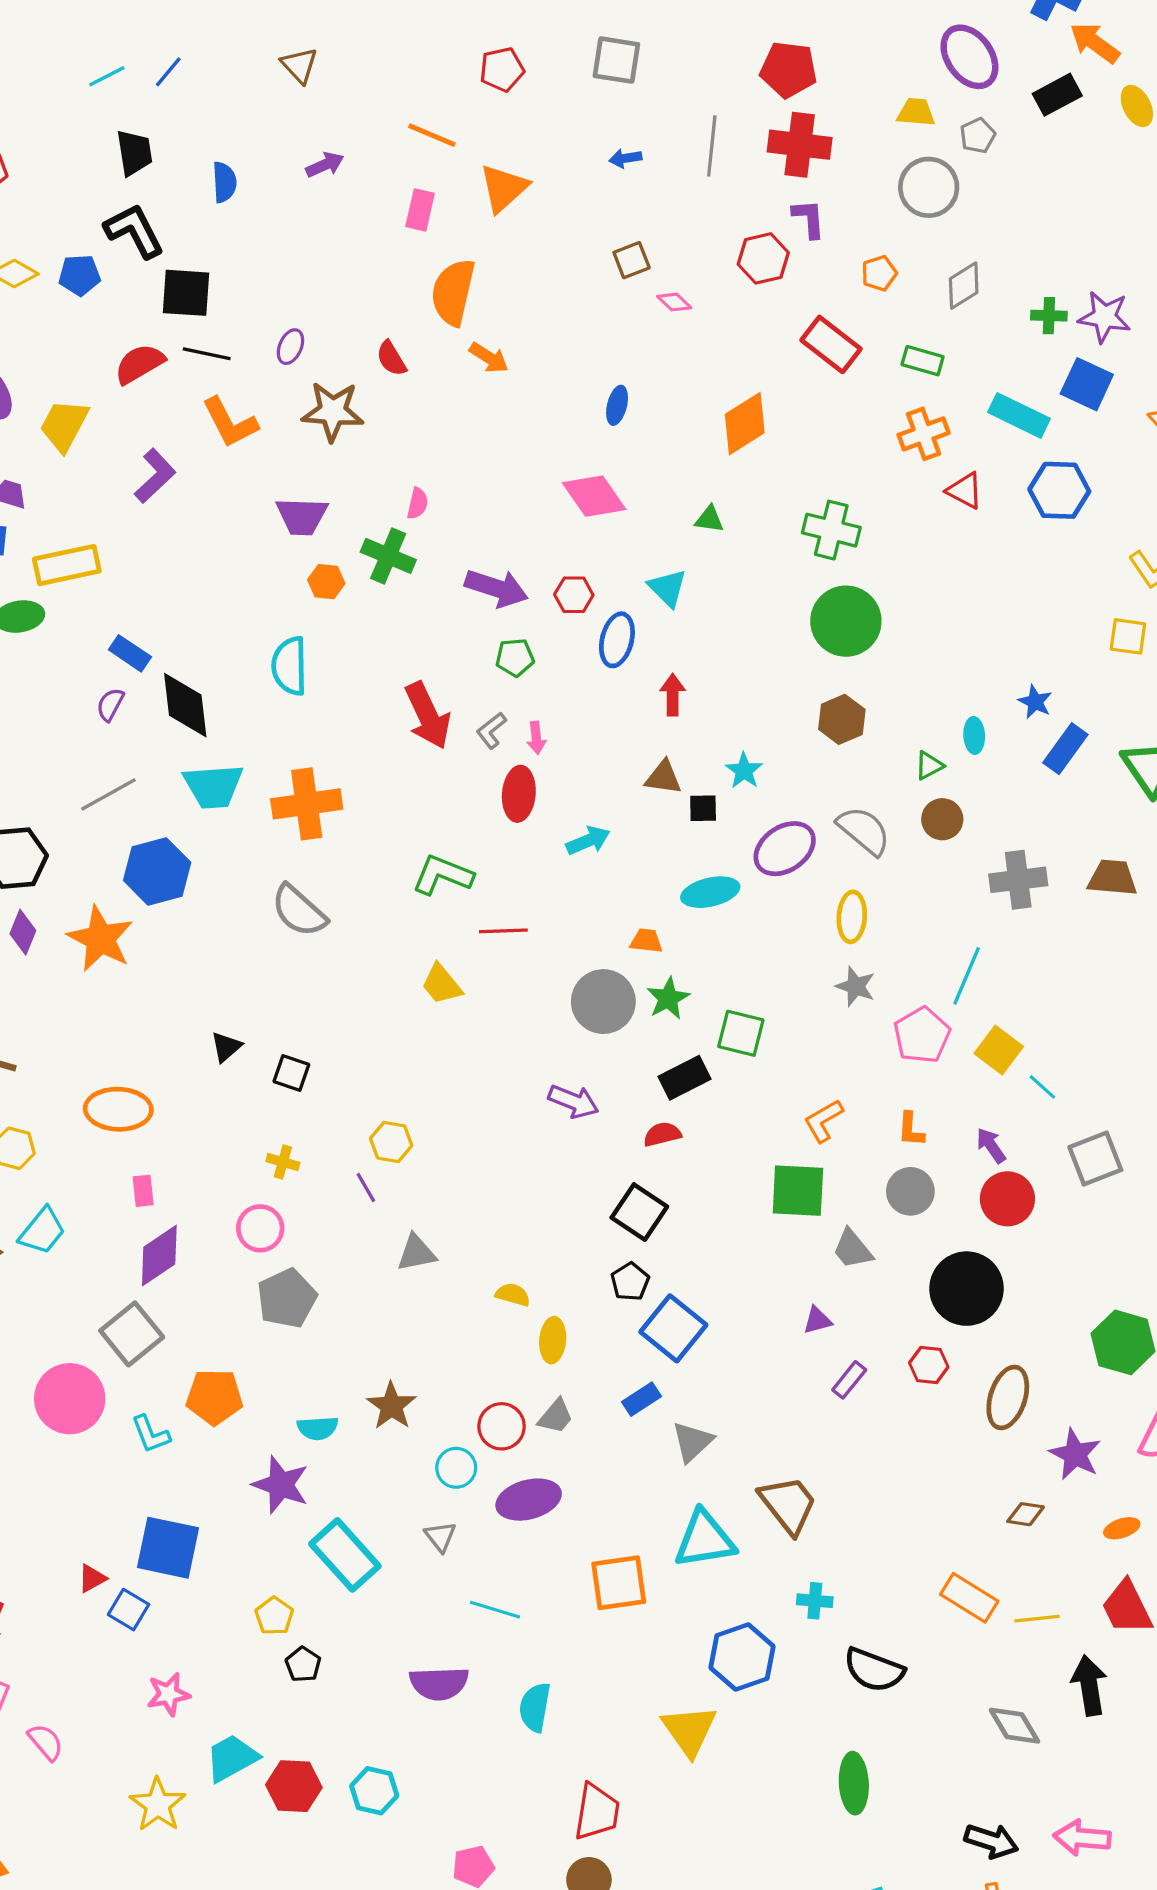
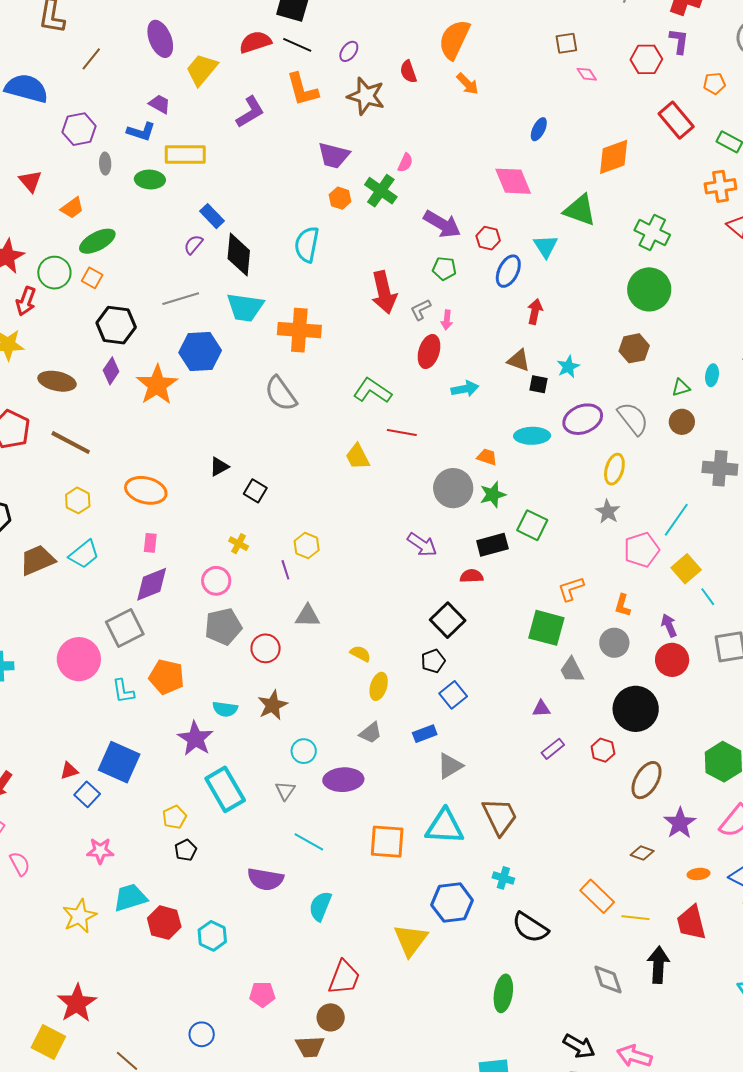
green triangle: (709, 519) -> (580, 210), size x1.8
blue square: (673, 1328) -> (453, 695), size x0.7
red circle: (502, 1426) -> (266, 648), moved

